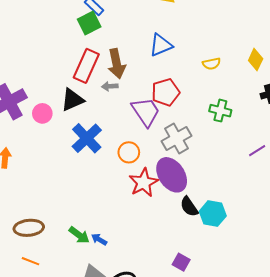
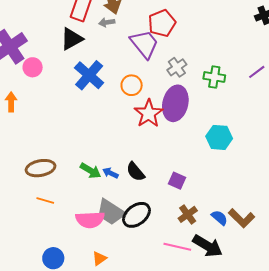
green cross: (220, 111) -> (214, 77), moved
pink circle: (42, 113) -> (33, 67), moved
gray cross: (177, 138) -> (177, 67), size x0.7
purple ellipse: (172, 175) -> (175, 103), turned 52
black semicircle: (189, 207) -> (135, 172), moved
purple square: (181, 262) -> (177, 181), moved

